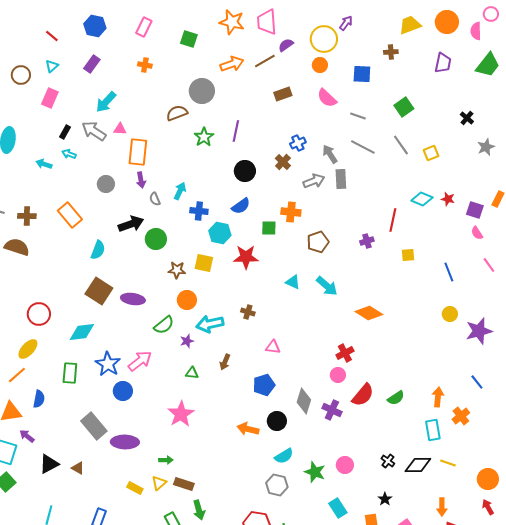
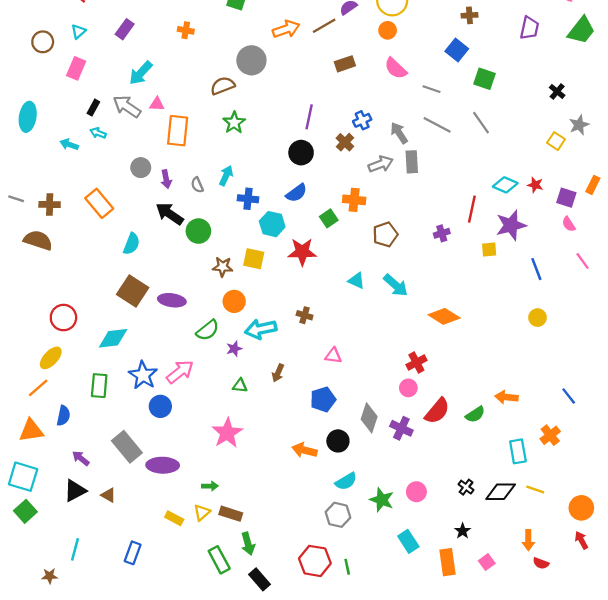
blue square: (362, 74) -> (457, 50), moved, turned 36
green square: (404, 107) -> (484, 79), turned -36
purple line: (236, 131) -> (309, 117), moved
green star: (204, 137) -> (234, 123), moved
yellow square: (431, 153) -> (556, 141), moved, turned -35
purple arrow: (141, 180) -> (166, 179), moved
black arrow: (131, 224) -> (170, 214), turned -125
green square: (269, 228) -> (329, 218), turned -35
purple star: (479, 331) -> (511, 225), moved
orange arrow: (438, 397) -> (506, 397), moved, turned -90
purple arrow: (27, 436) -> (81, 458), moved

